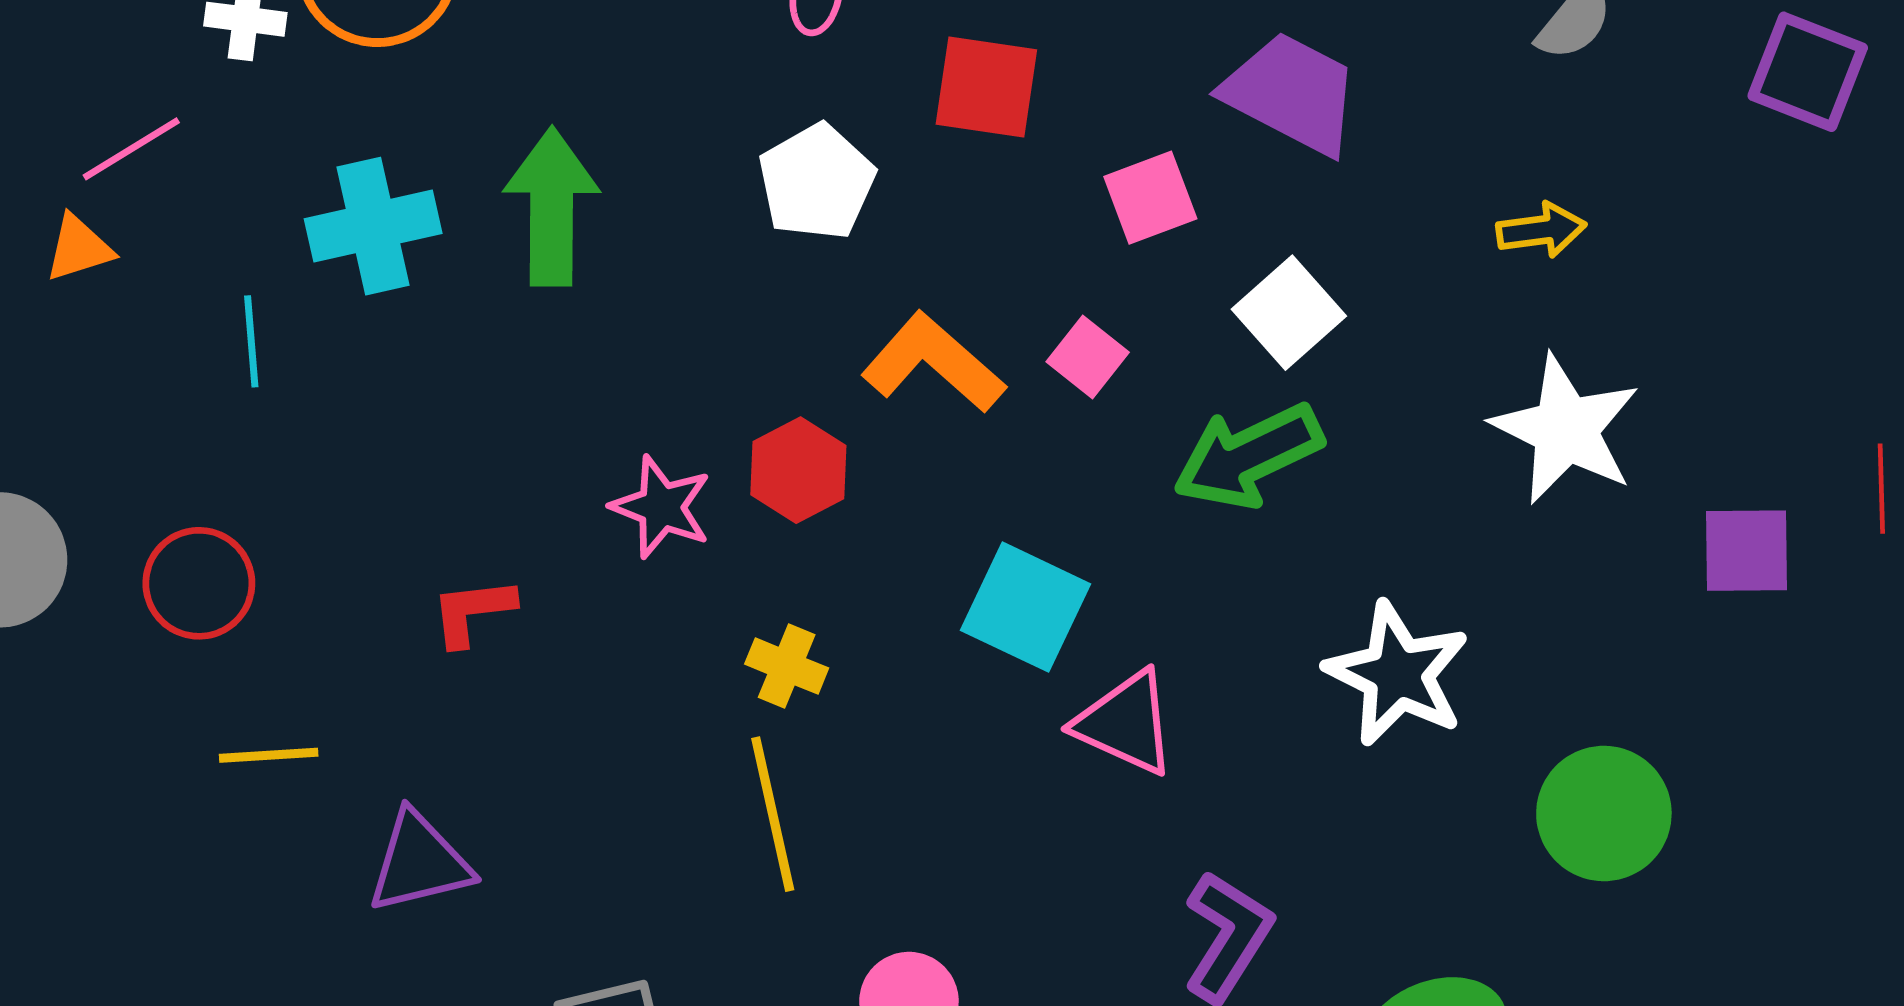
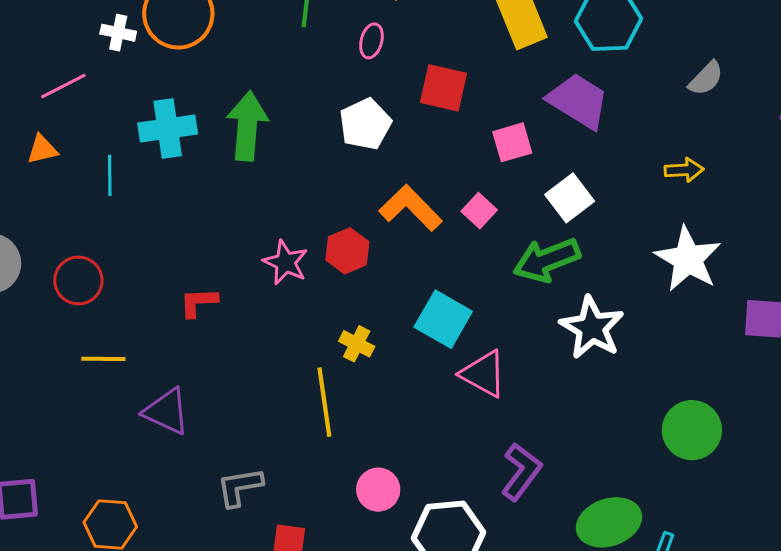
orange triangle: (79, 248) -> (42, 149), moved
yellow cross: (787, 666) -> (357, 344), moved
white star: (1397, 674) -> (592, 328), moved
purple triangle: (419, 862) -> (166, 411), turned 34

